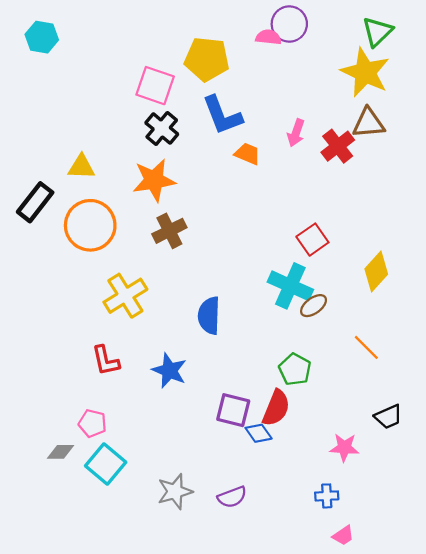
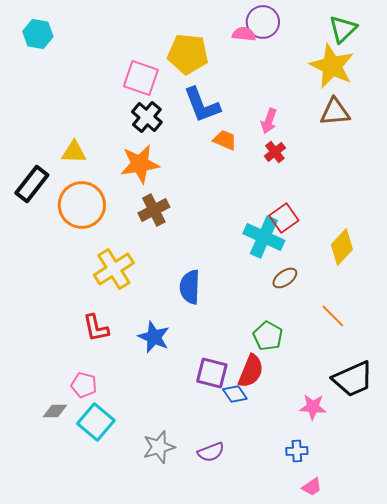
red cross: (338, 146) -> (275, 152), moved, size x0.7
cyan cross: (290, 286) -> (264, 237), moved
black trapezoid: (388, 417) -> (353, 379), size x1.6

